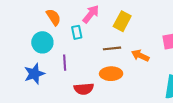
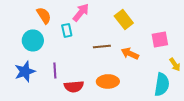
yellow rectangle: (122, 21) -> (124, 19), moved, turned -66
purple line: (65, 63) -> (55, 70), moved
orange ellipse: (111, 74) -> (108, 81), moved

